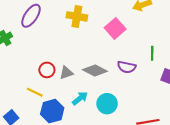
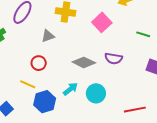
green line: (152, 53) -> (143, 34), moved, turned -72
gray triangle: (66, 73) -> (48, 36), moved

